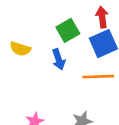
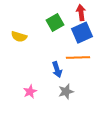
blue arrow: (59, 59) -> (57, 70), moved

